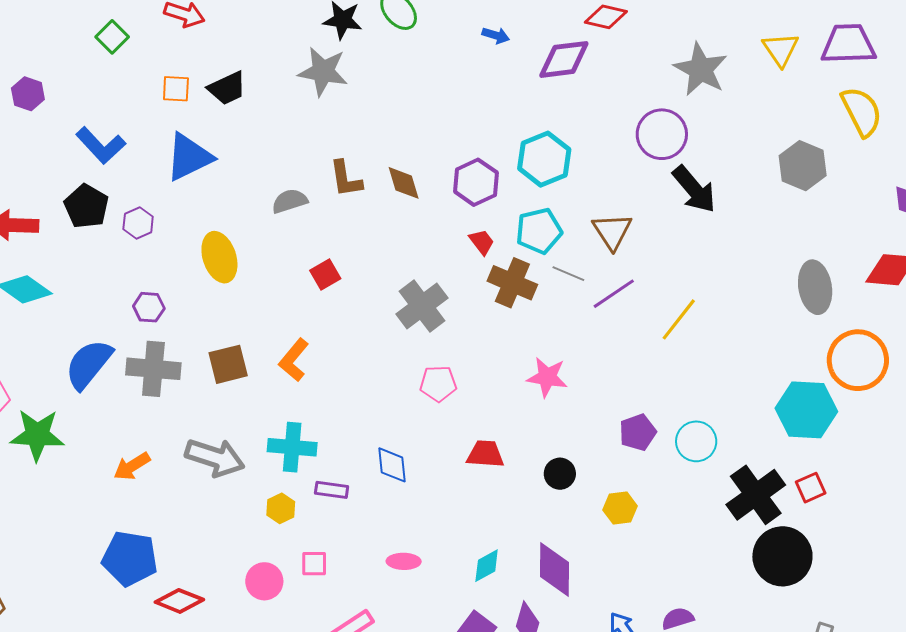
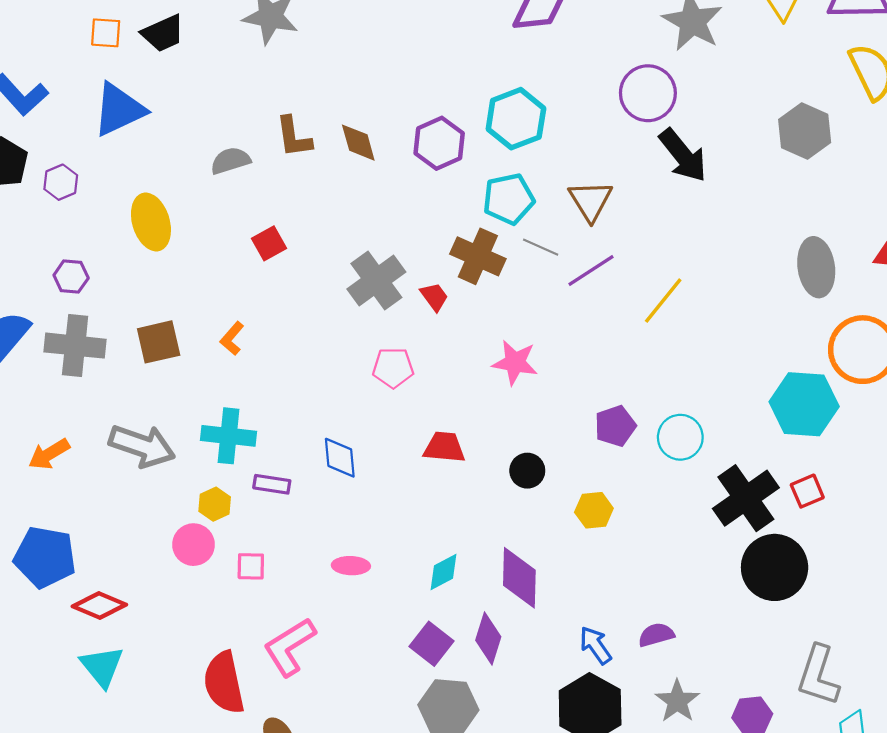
red trapezoid: (482, 242) -> (434, 297), moved
orange L-shape: (294, 360) -> (232, 338), size x0.7
pink circle: (264, 581) -> (193, 545), moved

